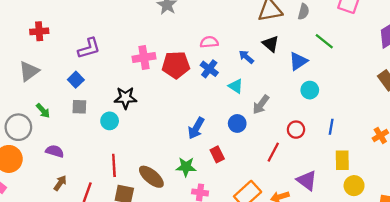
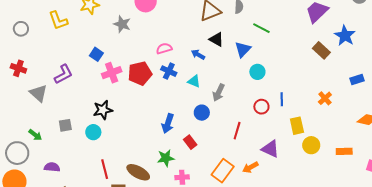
red cross: (39, 31) -> (18, 68), turned 35
gray triangle: (29, 71) -> (38, 93), moved, turned -30
blue square: (76, 80) -> (96, 54), moved
red circle: (296, 130) -> (261, 107), moved

